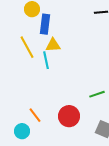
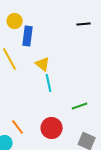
yellow triangle: (53, 45) -> (43, 64), moved, turned 42
cyan line: (46, 60) -> (49, 83), moved

